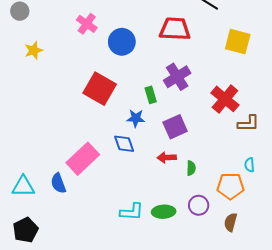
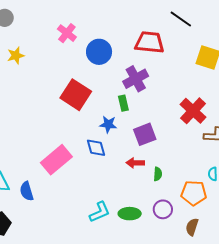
purple cross: (177, 77) -> (136, 79), moved
blue semicircle: (58, 183) -> (27, 191), moved
cyan L-shape: (132, 212) -> (100, 212), turned -30

